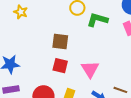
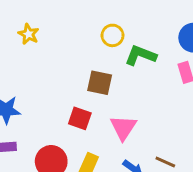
brown square: (60, 42) -> (100, 83), moved

